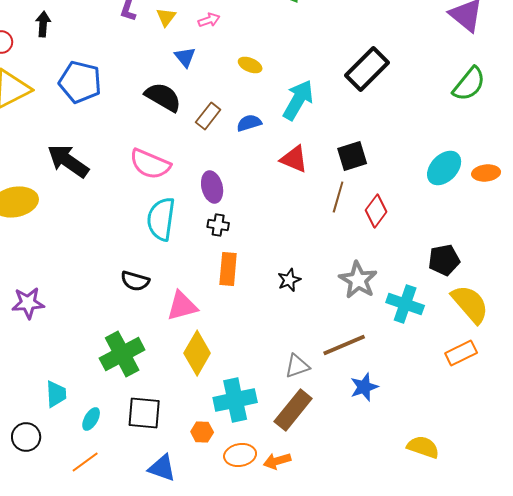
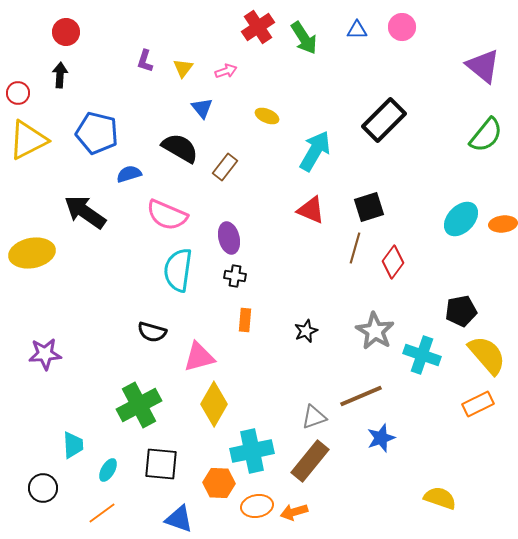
blue semicircle: (249, 123) -> (129, 174), moved
orange rectangle: (228, 269) -> (245, 320), size x0.7
orange hexagon: (202, 432) -> (219, 483), size x1.4

